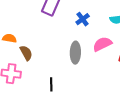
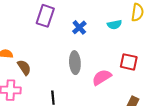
pink semicircle: (102, 44) -> (102, 77), moved

